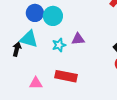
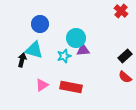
cyan circle: (53, 16) -> (76, 38), moved
pink triangle: (36, 83) -> (42, 85), moved, turned -32

